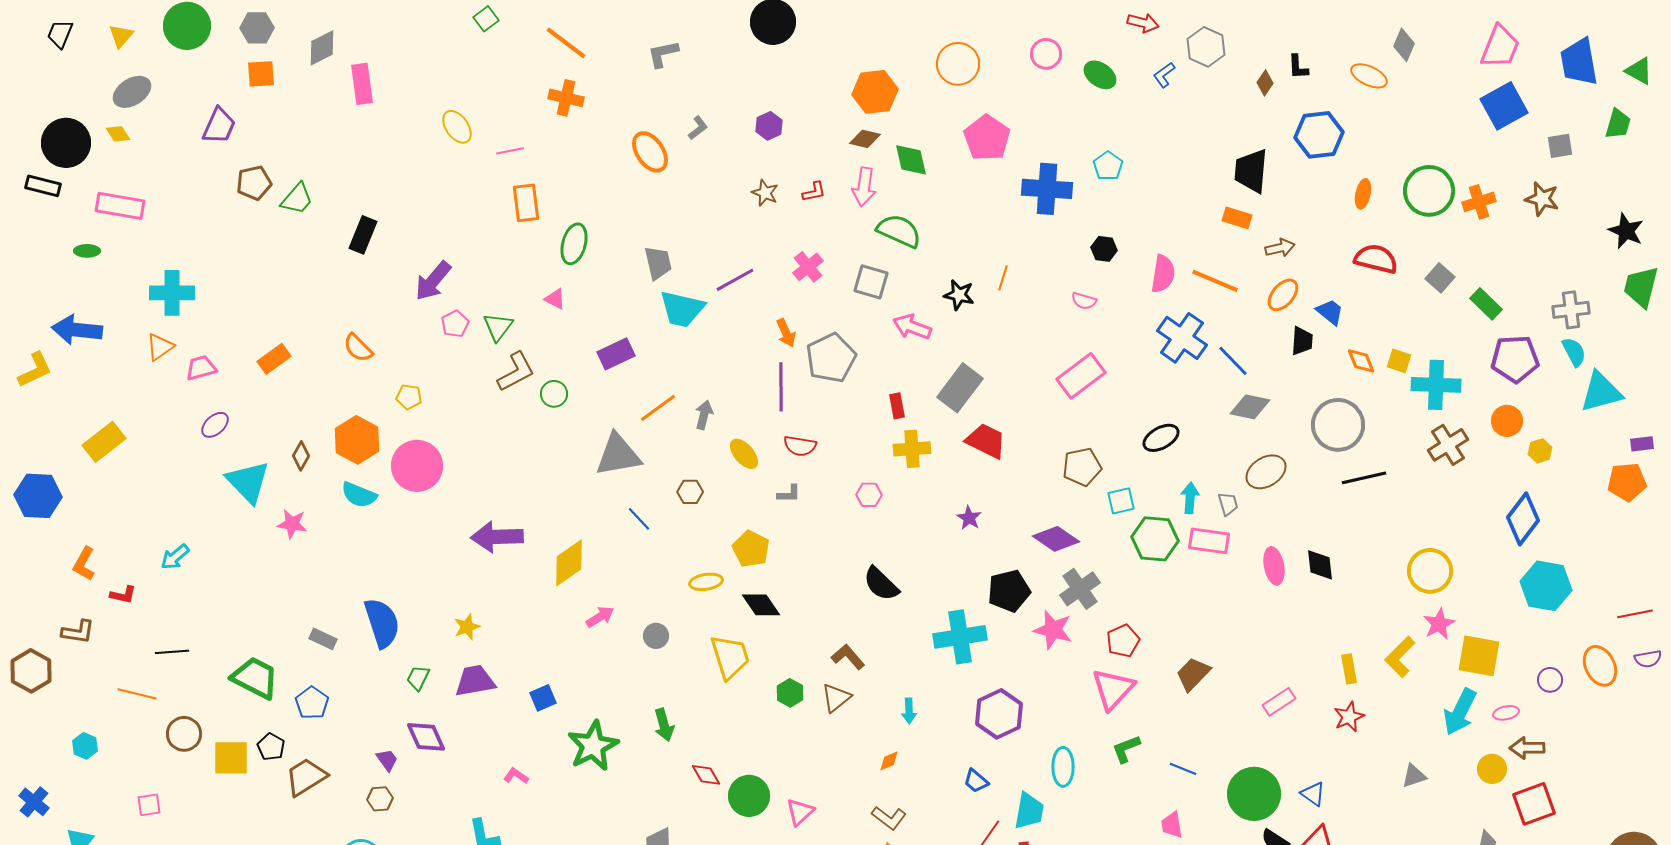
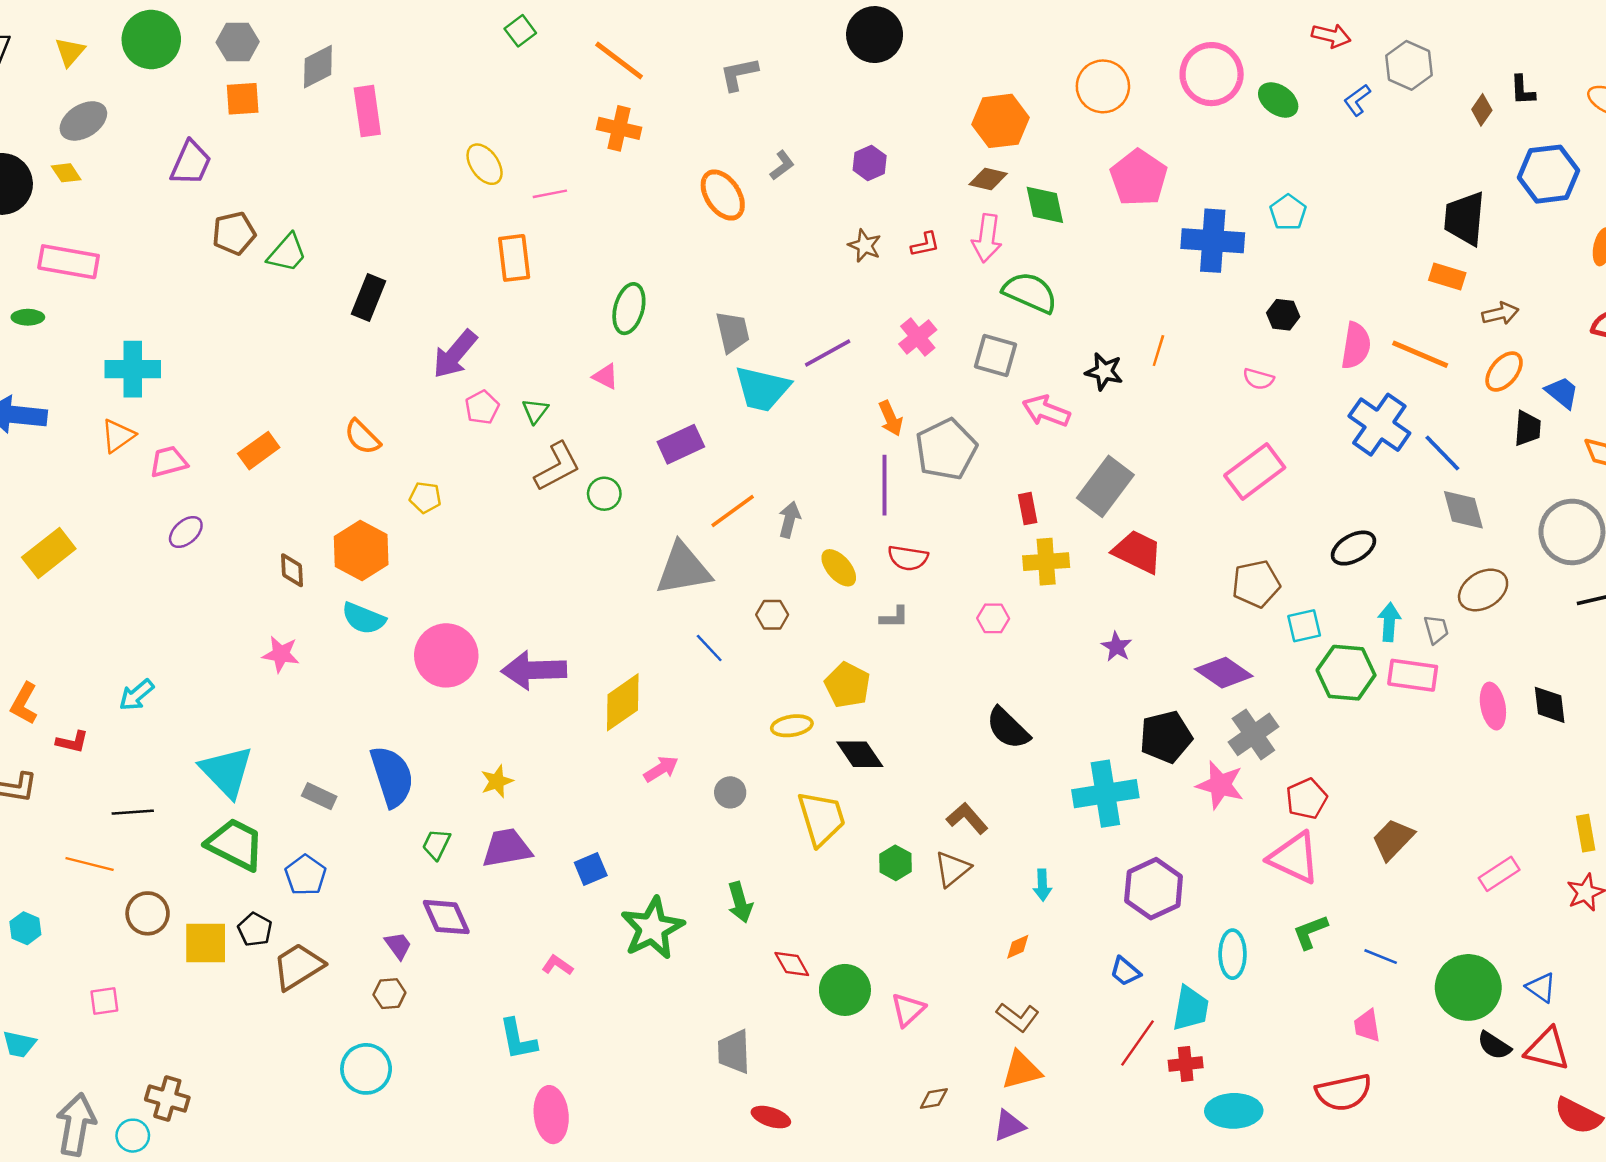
pink circle: (1046, 54) -> (1212, 74), size x1.6
orange rectangle: (526, 203) -> (514, 258), moved
green triangle: (498, 327) -> (535, 411), size x0.7
gray diamond: (1250, 407) -> (1463, 510), turned 63
brown diamond: (301, 456) -> (292, 570), turned -32
pink circle: (417, 466) -> (446, 655), moved
cyan triangle: (248, 482) -> (227, 771), moved
pink triangle: (1113, 689) -> (1294, 858), turned -48

